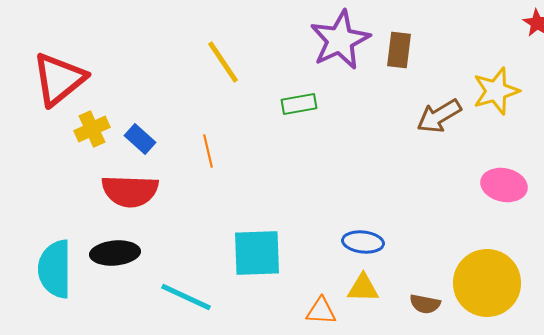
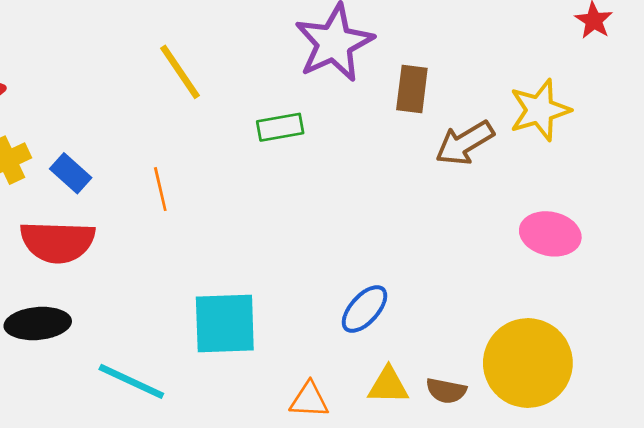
brown rectangle: (399, 50) -> (412, 89), moved
blue ellipse: (363, 242) -> (364, 309), turned -54
yellow triangle: (363, 288) -> (388, 385), moved

